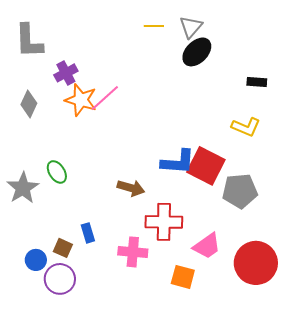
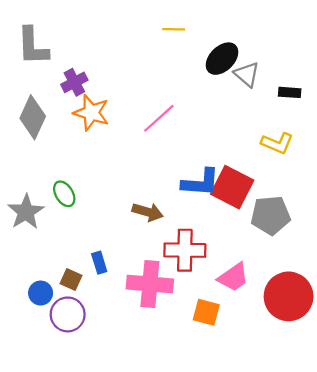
gray triangle: (191, 27) -> (247, 74), moved, turned -30
pink line: (105, 98) -> (159, 118), moved
gray diamond: (29, 104) -> (33, 117), size x1.4
pink cross: (133, 252) -> (150, 284), size x1.4

